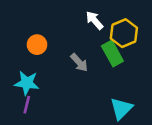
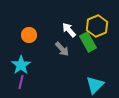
white arrow: (95, 20) -> (69, 30), moved
cyan star: (27, 83) -> (21, 65), turned 30

